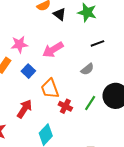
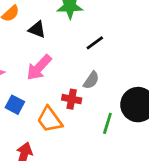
black triangle: (60, 14) -> (37, 29), moved
red cross: (65, 106) -> (72, 99), moved

